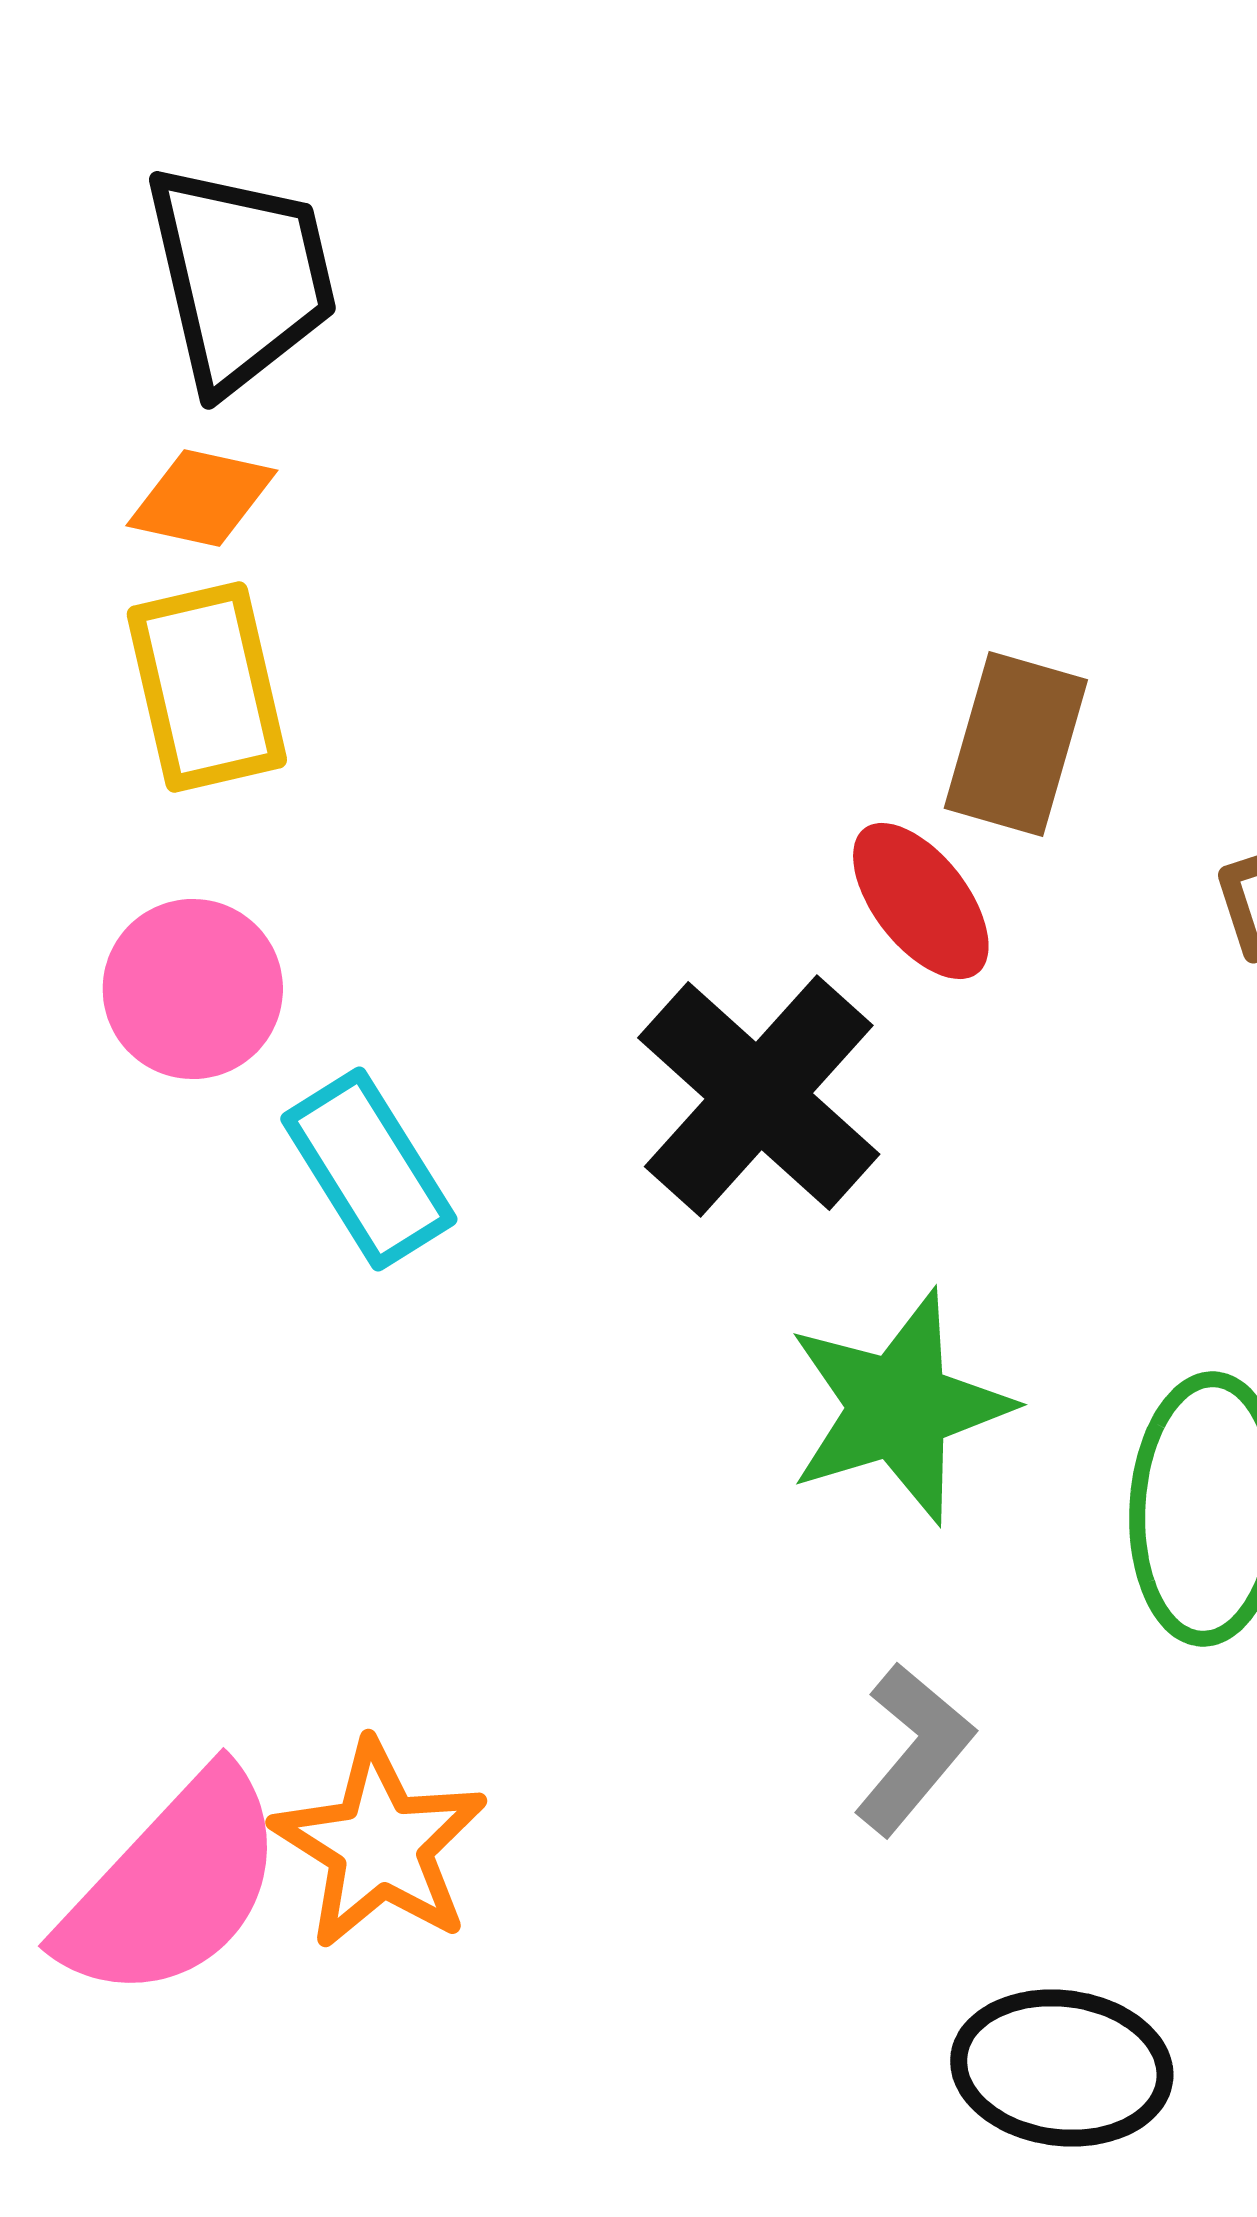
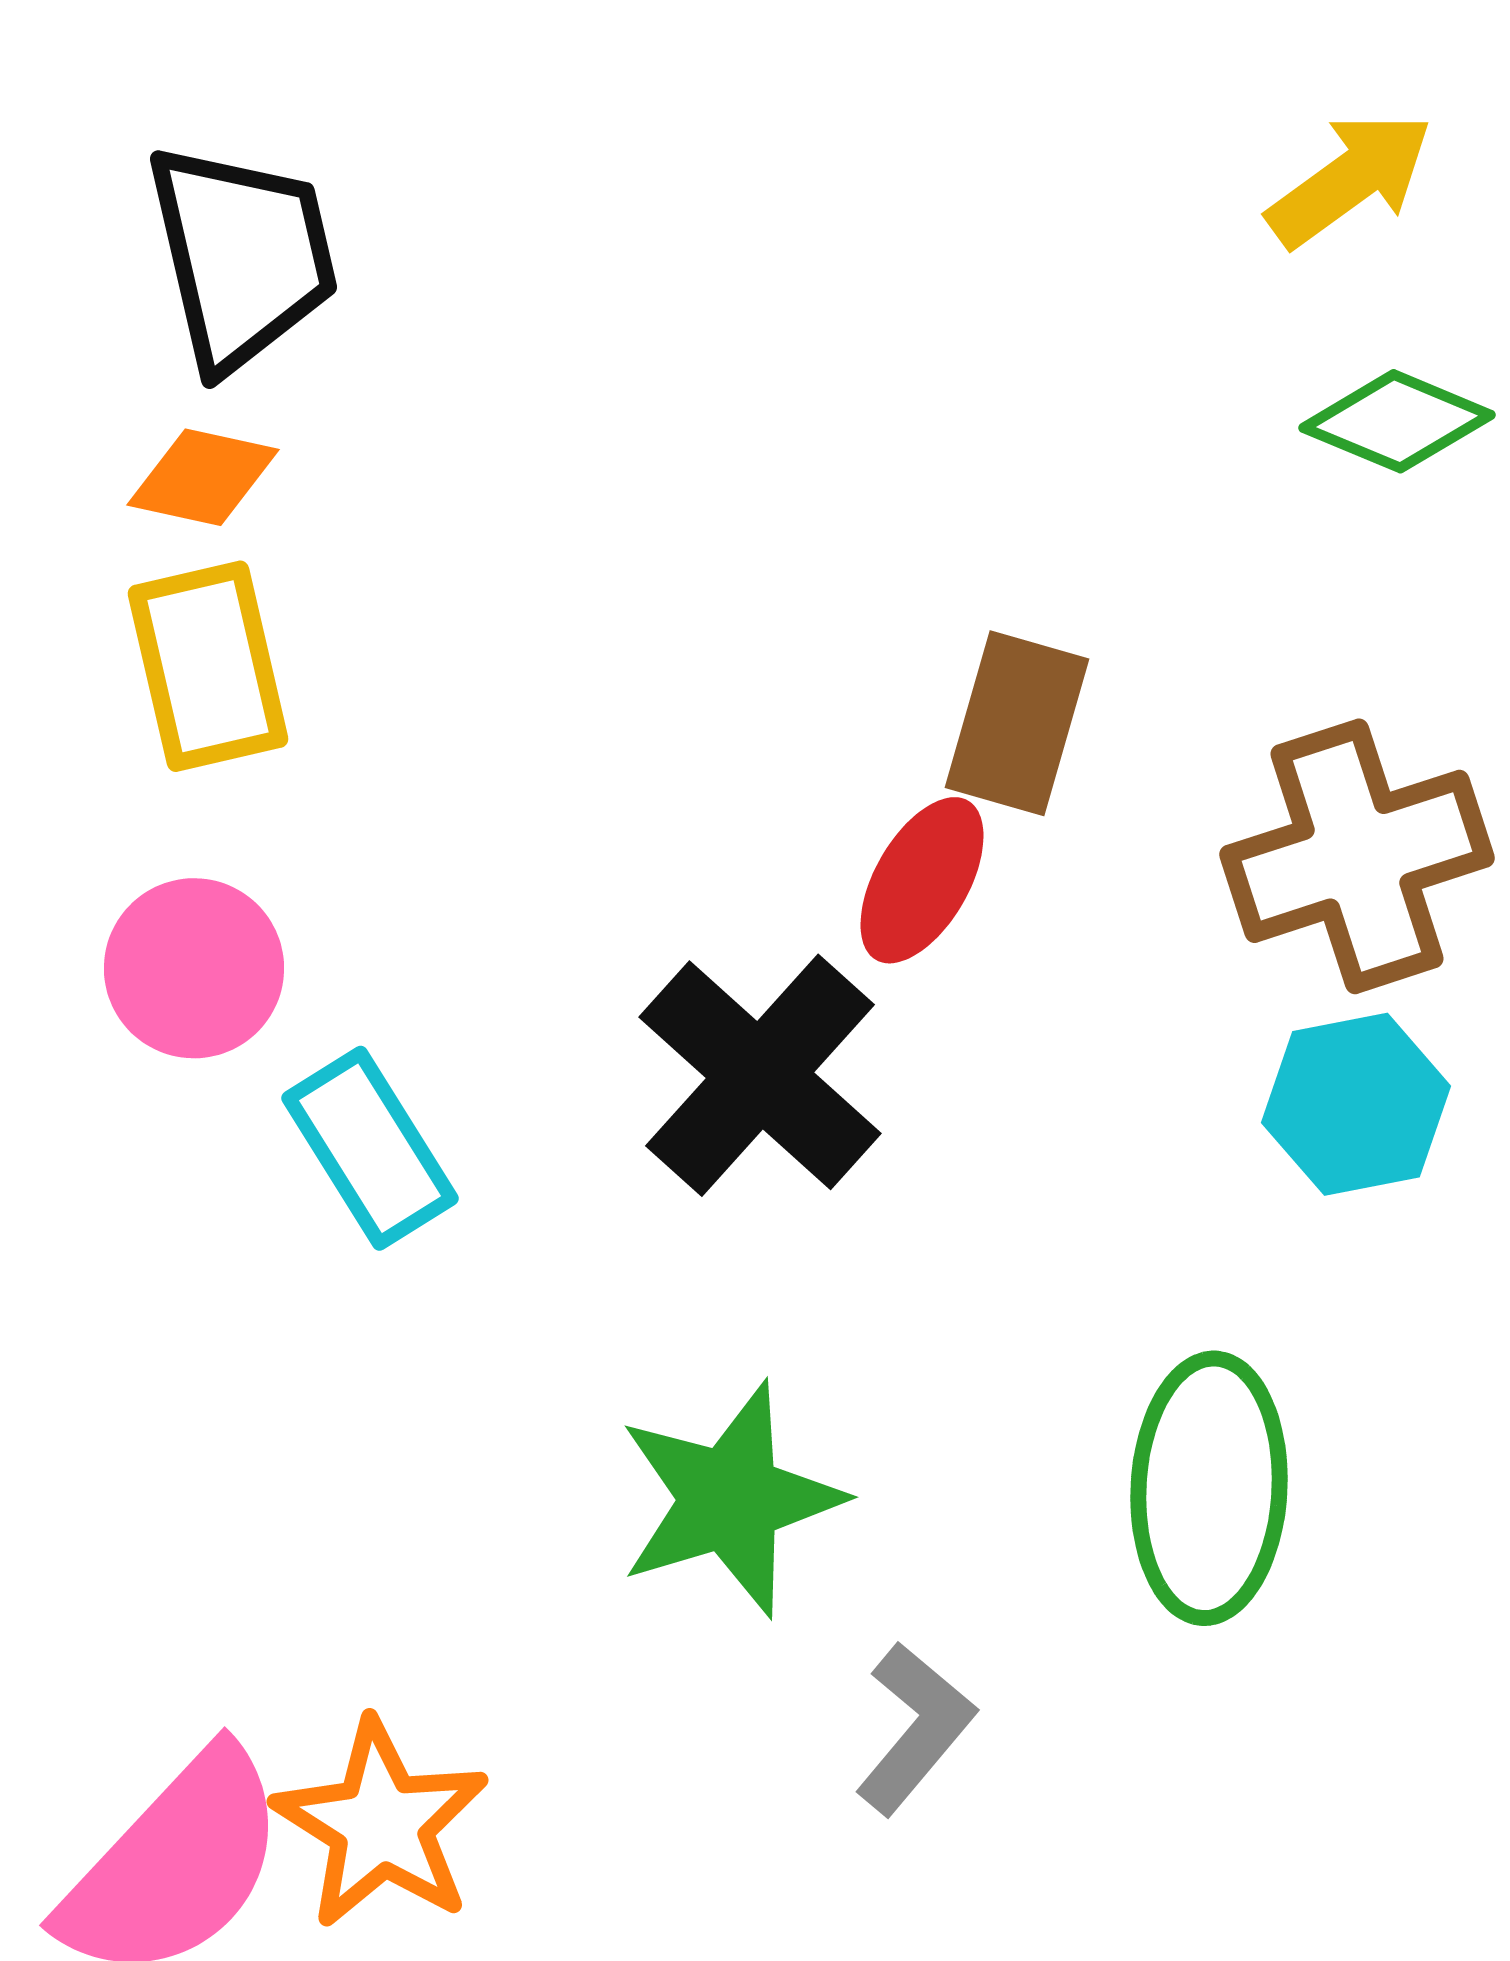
red ellipse: (921, 901) -> (922, 880), turned 68
green star: (899, 1407) -> (730, 1499), moved

